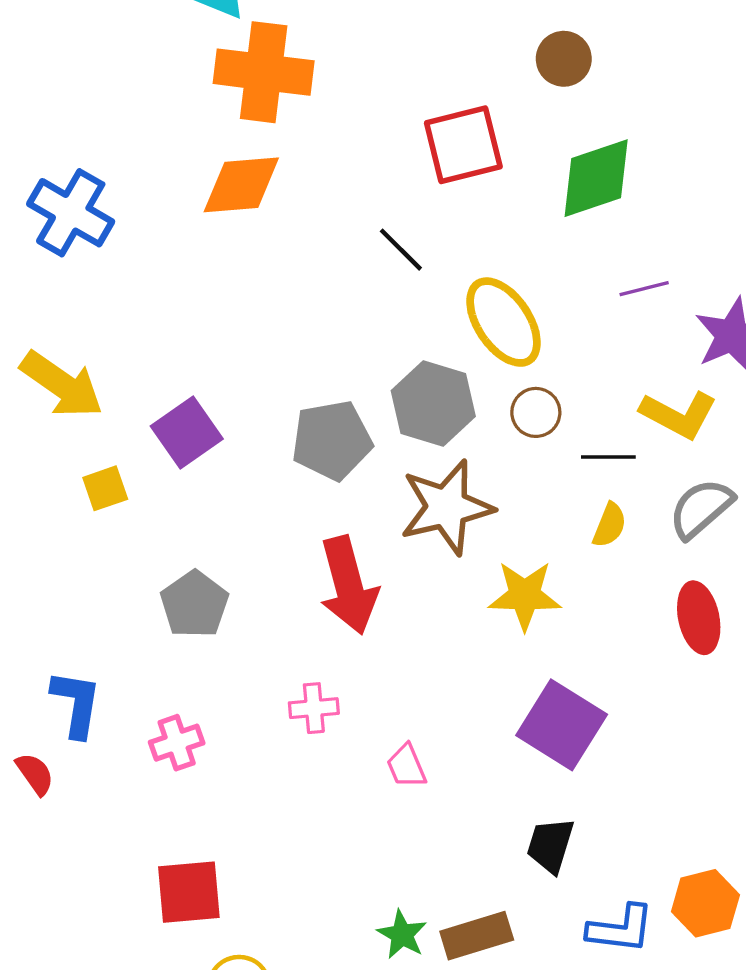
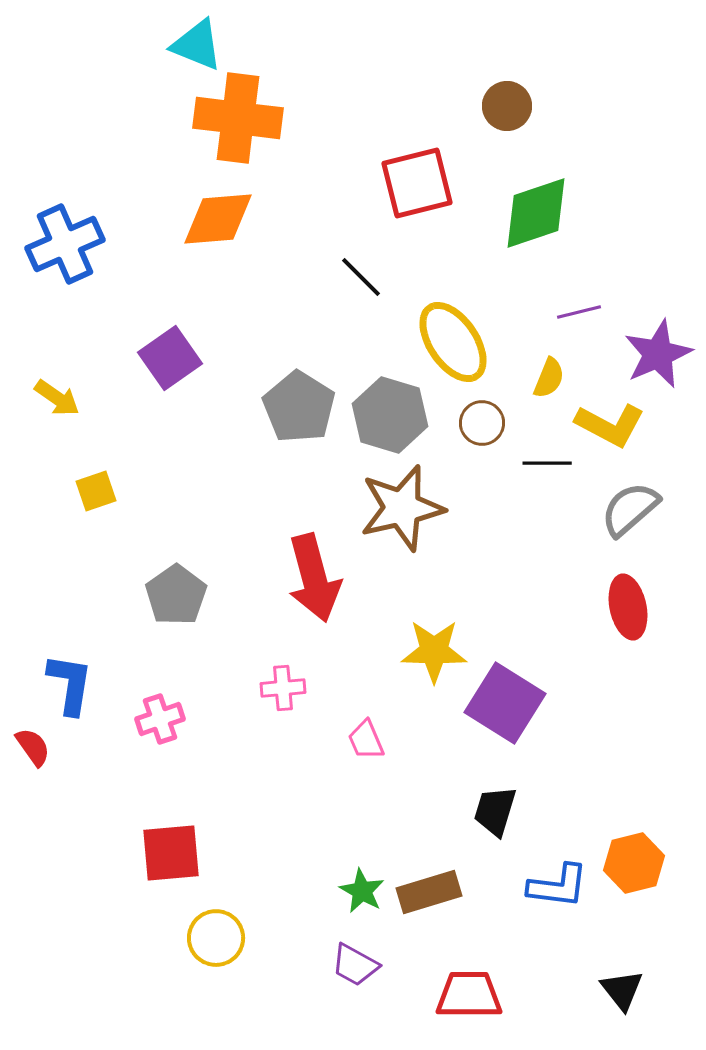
blue cross: (71, 213) -> (65, 244), turned 36
yellow arrow: (62, 385) -> (57, 398), size x0.6
purple square: (187, 433) -> (170, 358), moved
gray pentagon: (332, 440) -> (299, 407), moved, turned -30
yellow semicircle: (609, 525) -> (549, 378), moved
yellow star: (525, 595) -> (434, 651), moved

